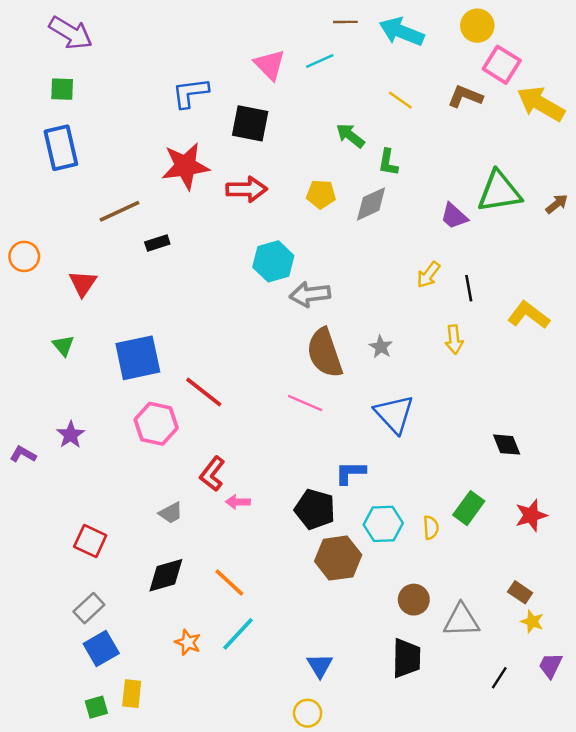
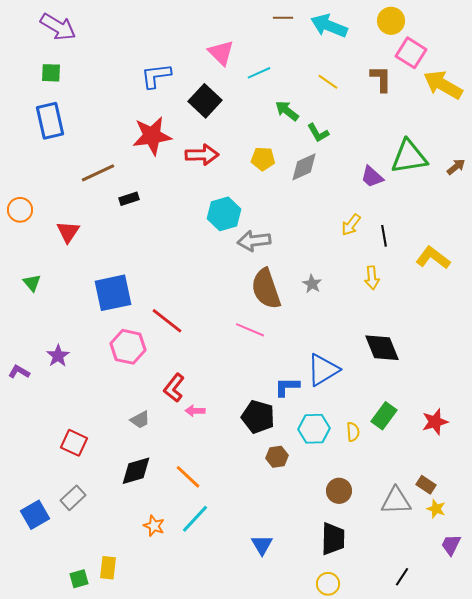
cyan line: (320, 61) -> (259, 73), moved
brown L-shape: (465, 96) -> (381, 79), turned 68
black square: (250, 123) -> (205, 101), turned 32
green L-shape: (388, 162) -> (318, 133), turned -40
green triangle: (63, 346) -> (32, 283), moved
blue triangle: (394, 414) -> (323, 370), moved, turned 42
black diamond: (507, 445) -> (382, 348), moved, size x1.5
brown hexagon: (338, 558) -> (277, 457), size x0.6
gray triangle: (461, 620) -> (396, 501), moved
blue square: (101, 648) -> (35, 515), moved
black line: (499, 678) -> (402, 577), moved
yellow circle: (308, 713) -> (328, 584), moved

